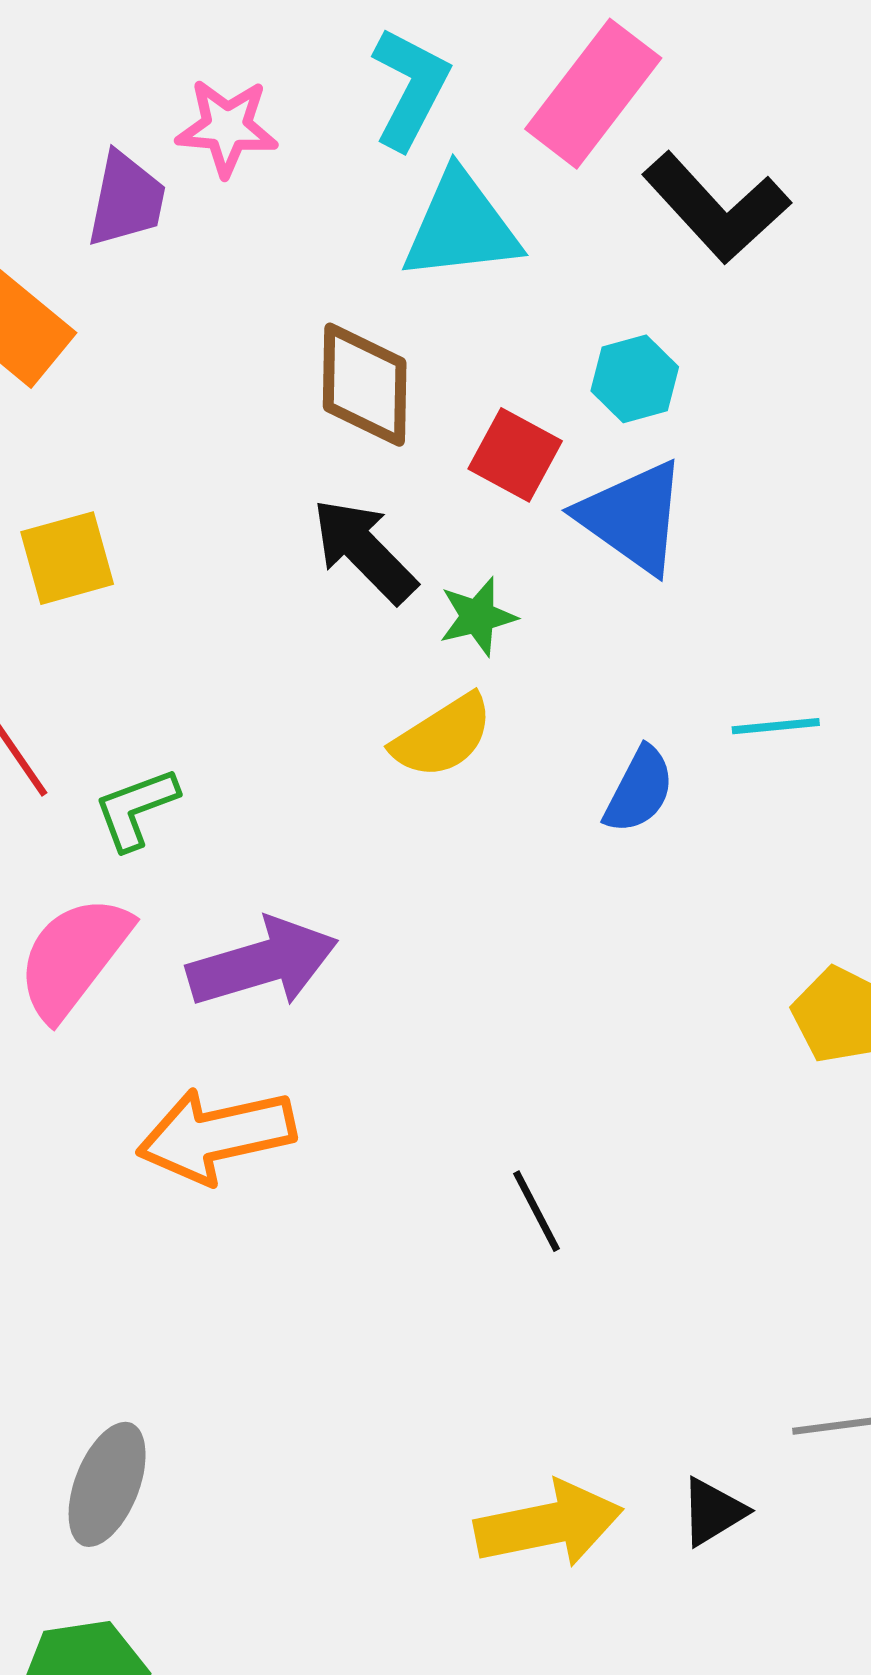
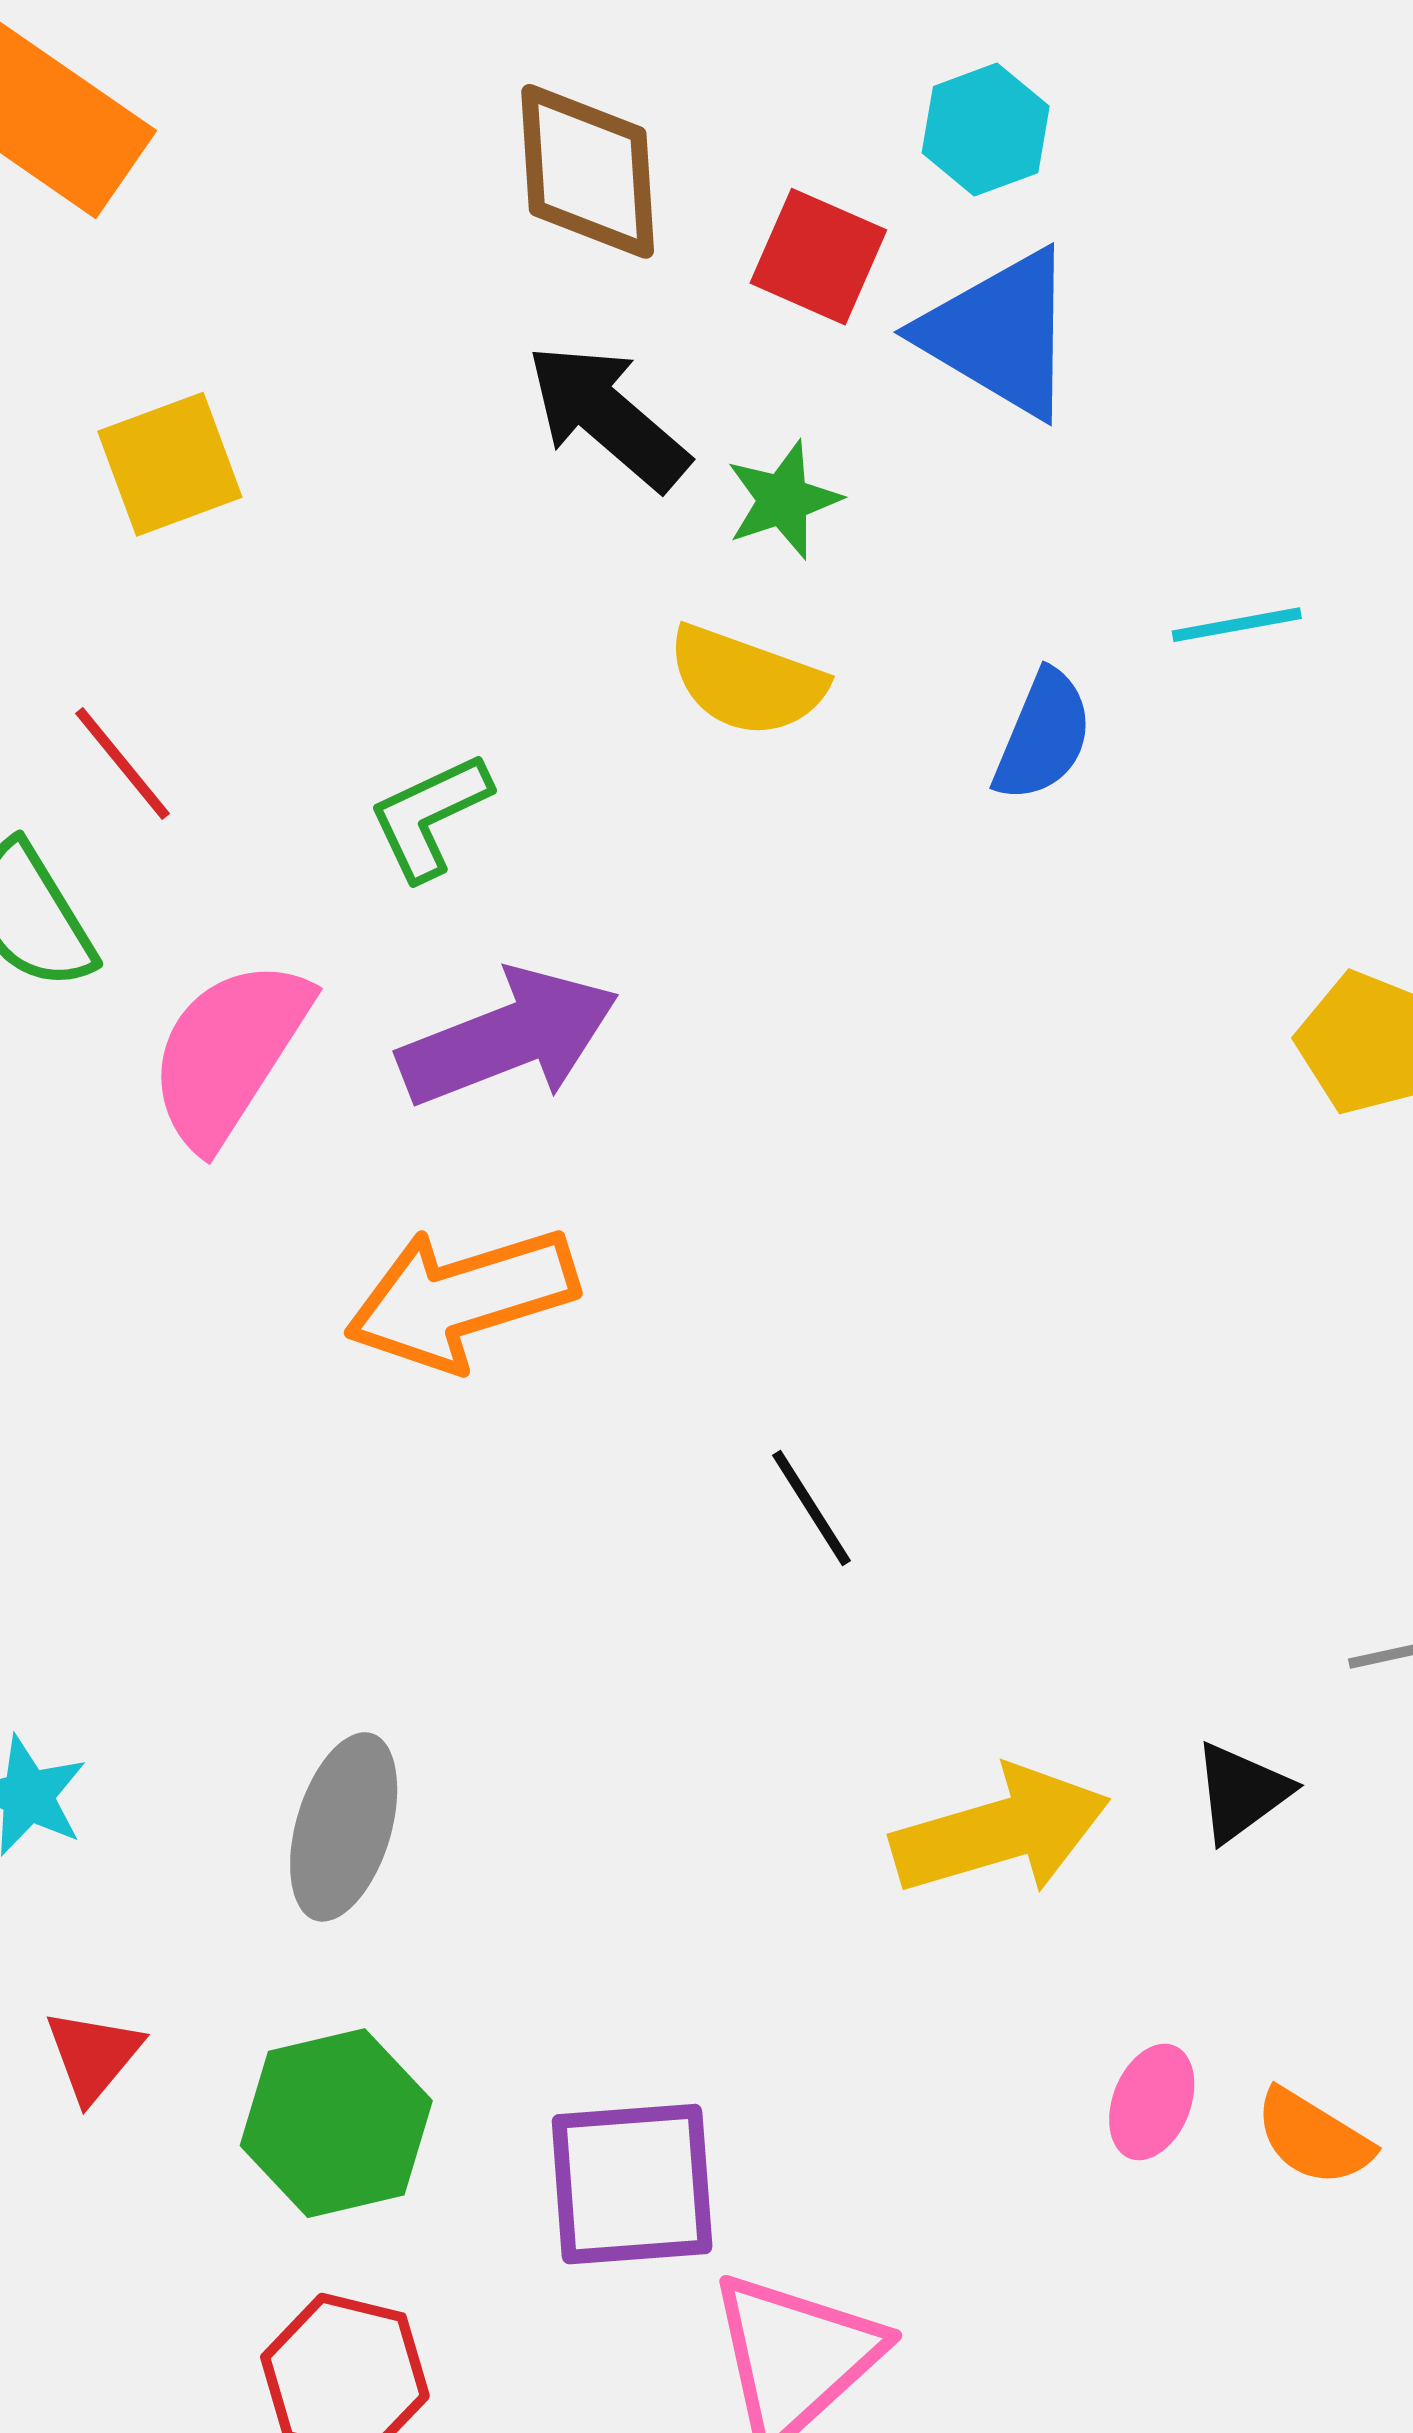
yellow semicircle: (443, 736) -> (746, 681), turned 57
green L-shape: (136, 809) -> (430, 816), moved
black line: (536, 1211) -> (811, 1508), moved

